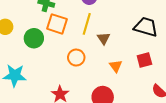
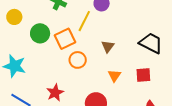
orange square: (57, 24) -> (65, 39), moved, turned 35
yellow line: (87, 24) -> (84, 21), moved

